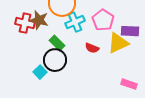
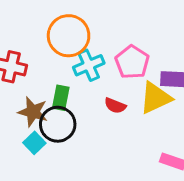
brown star: (39, 20) -> (33, 112), moved
green rectangle: (57, 43) -> (61, 98), turned 56

